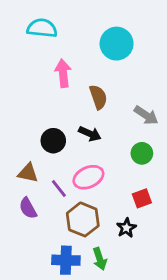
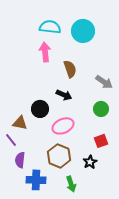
cyan semicircle: (42, 28) -> (50, 27), moved
black circle: (53, 141) -> (40, 109), moved
purple line: (59, 188) -> (11, 140), moved
purple semicircle: (28, 208) -> (20, 160), moved, turned 35
blue cross: (66, 260) -> (36, 180), moved

